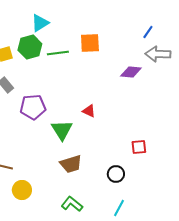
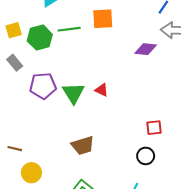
green hexagon: (30, 47) -> (40, 38), moved
green triangle: (62, 130) -> (73, 93), moved
black circle: (116, 174) -> (146, 156), moved

